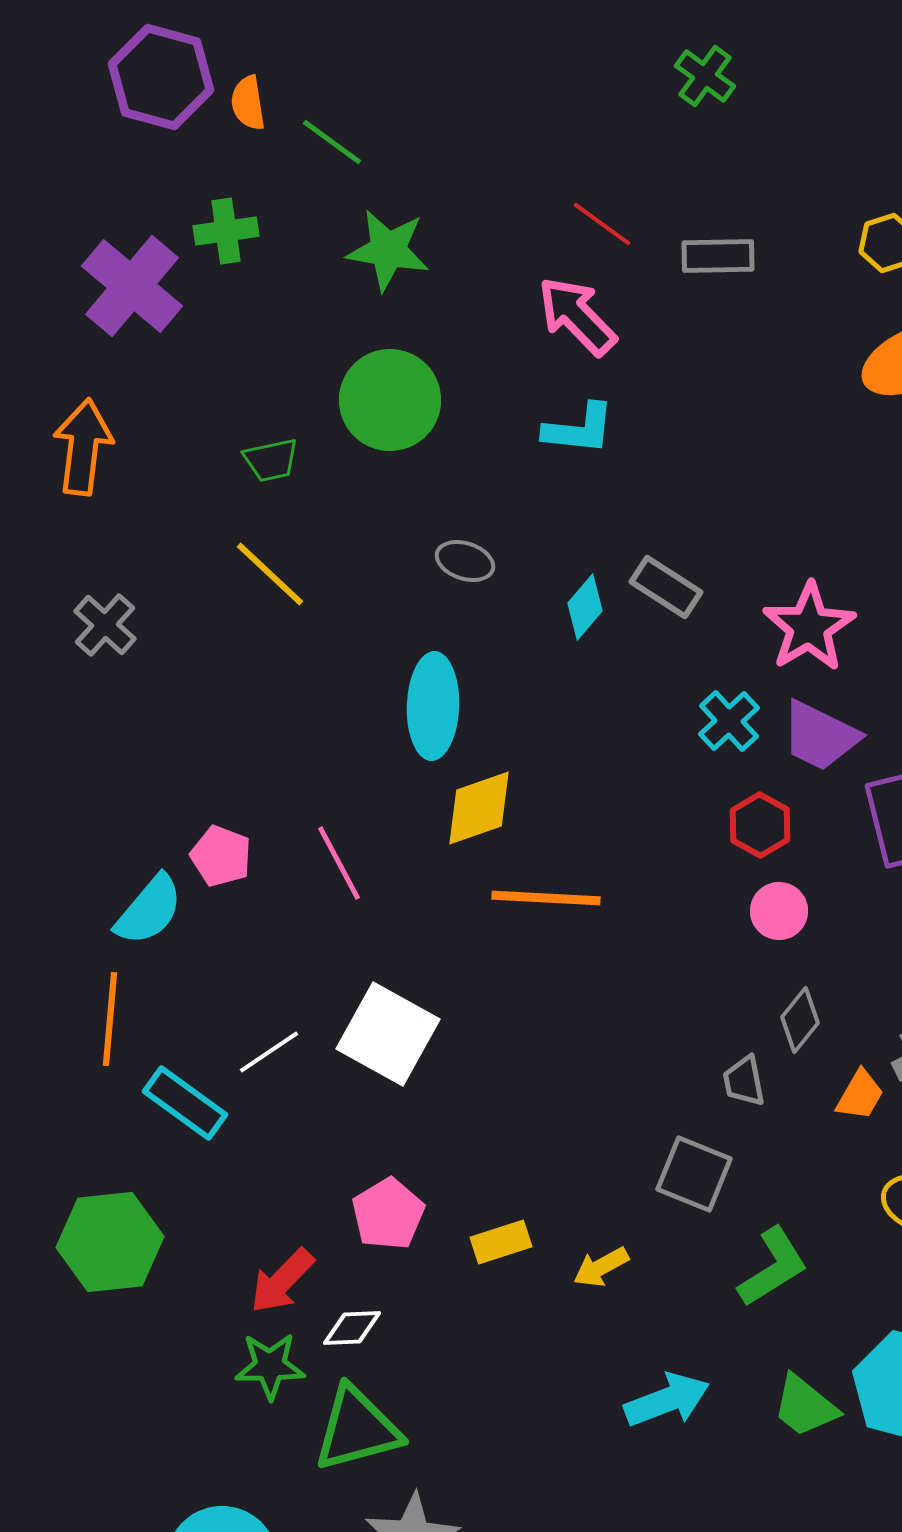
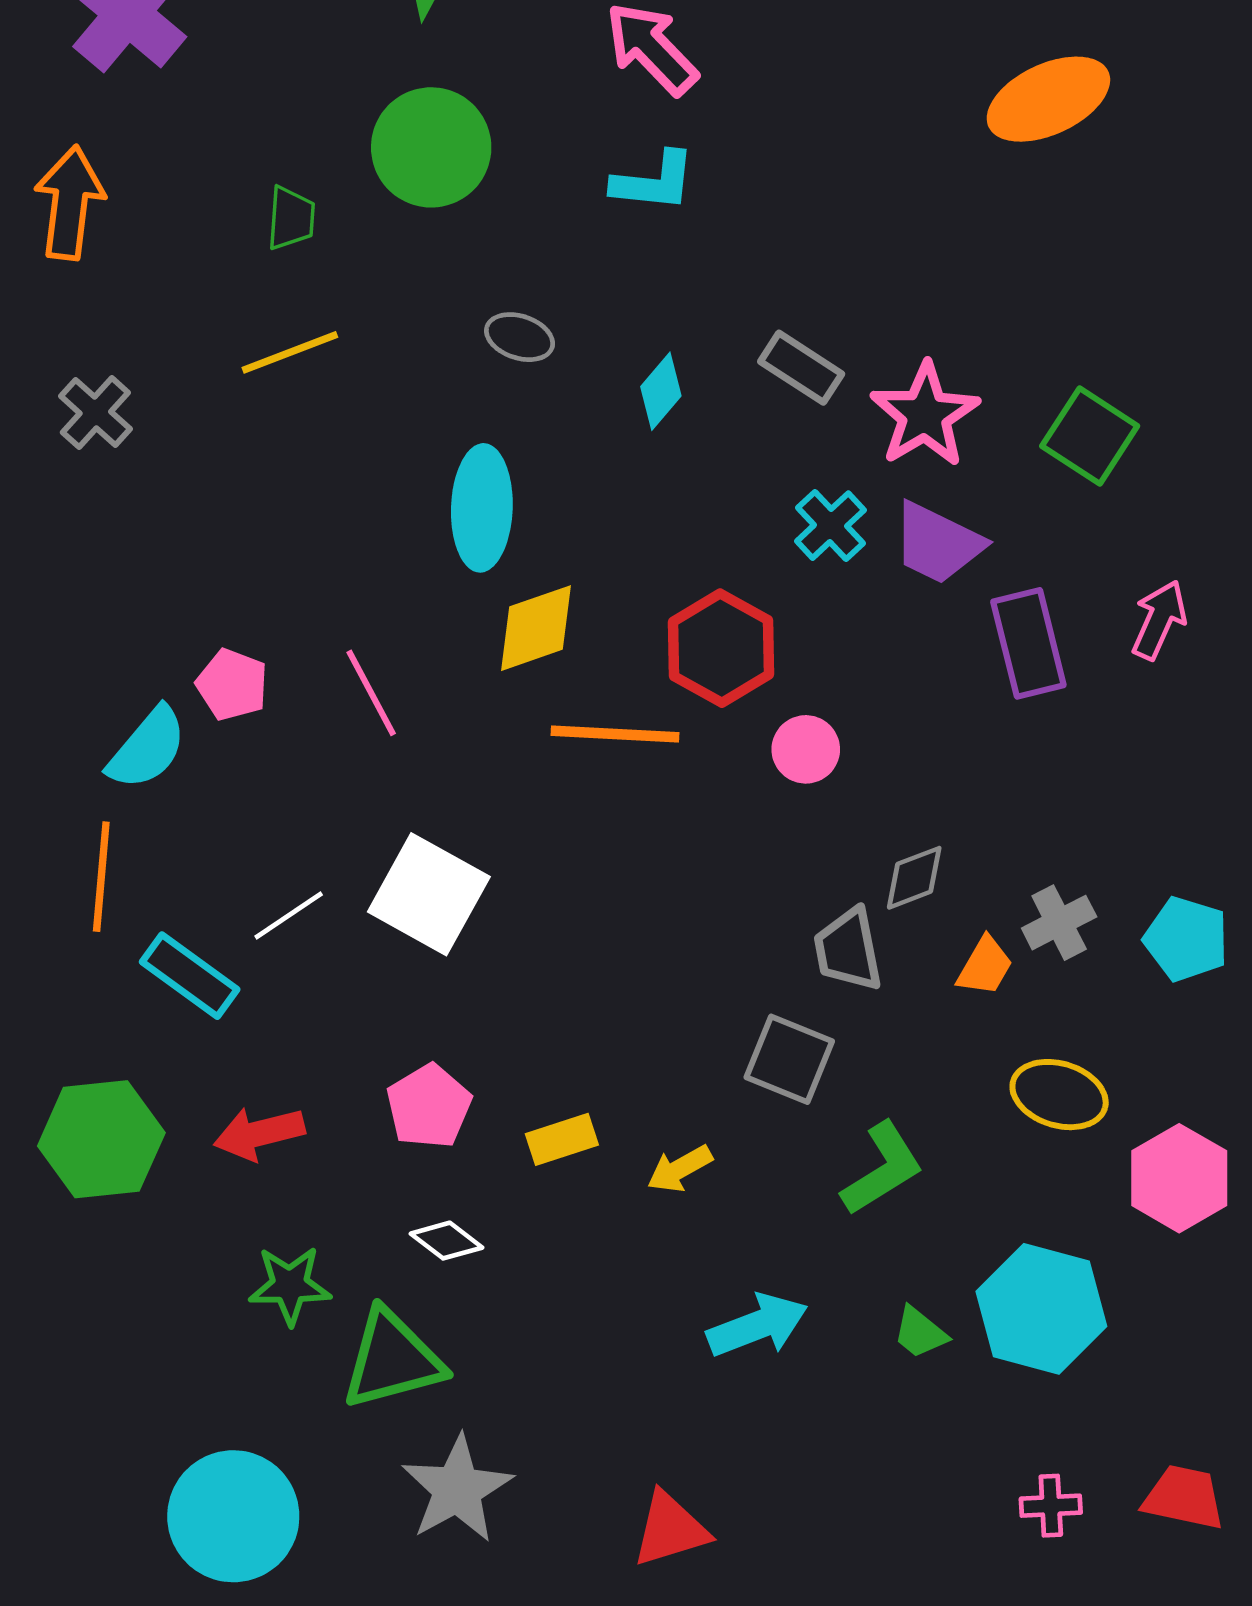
green trapezoid: (271, 460) -> (291, 218), turned -74
yellow line: (270, 574) -> (290, 352), turned -64
gray rectangle: (666, 587) -> (801, 368), moved
red hexagon: (760, 825) -> (721, 648), moved, size x1.5
pink circle: (779, 911) -> (806, 749), moved
gray diamond: (800, 1020) -> (914, 878), turned 30
gray trapezoid: (744, 1081) -> (848, 950), size x1.4
red arrow: (282, 1281) -> (259, 1133), moved, turned 32
white diamond: (352, 1328) -> (446, 1241), moved, turned 40
green trapezoid: (805, 1406) -> (920, 1332), size x0.7

